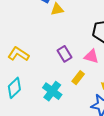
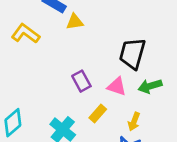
yellow L-shape: (18, 54) -> (26, 34), moved

